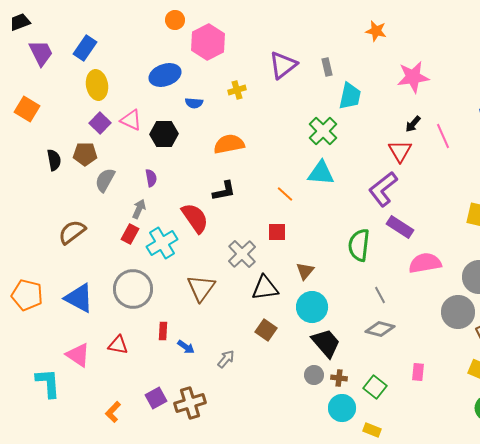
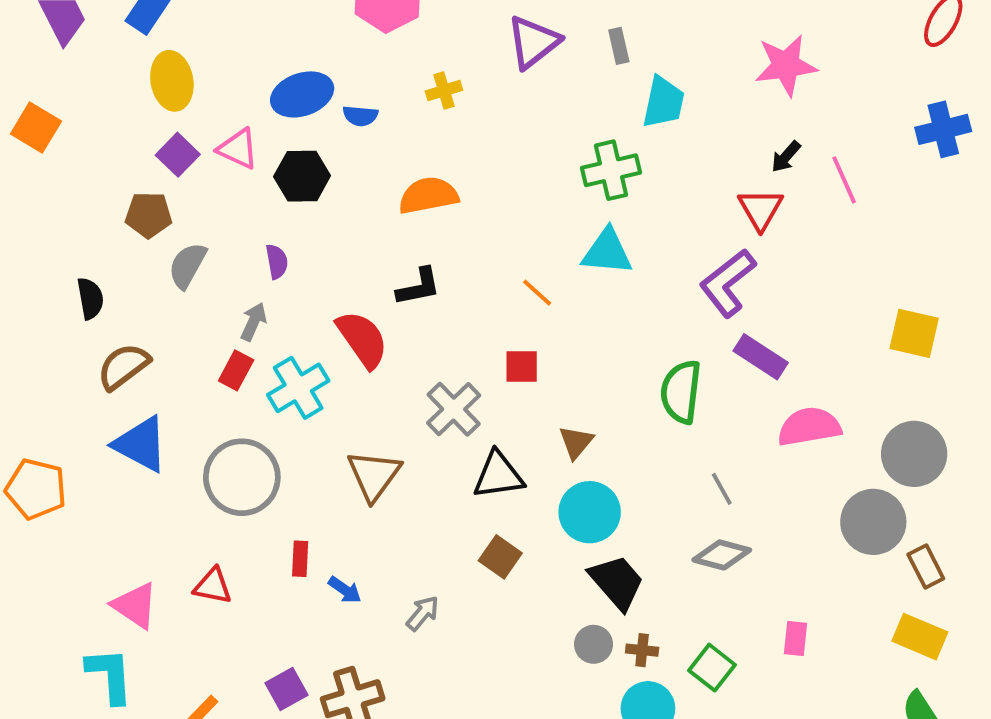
blue ellipse: (165, 75) -> (302, 94), moved
green cross: (323, 131) -> (611, 170), turned 32
black semicircle: (54, 160) -> (90, 298), moved
blue triangle: (79, 298) -> (141, 444), moved
cyan L-shape: (48, 383) -> (110, 675), moved

